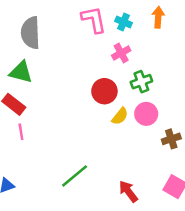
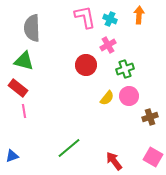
red circle: (104, 91) -> (86, 65), moved

